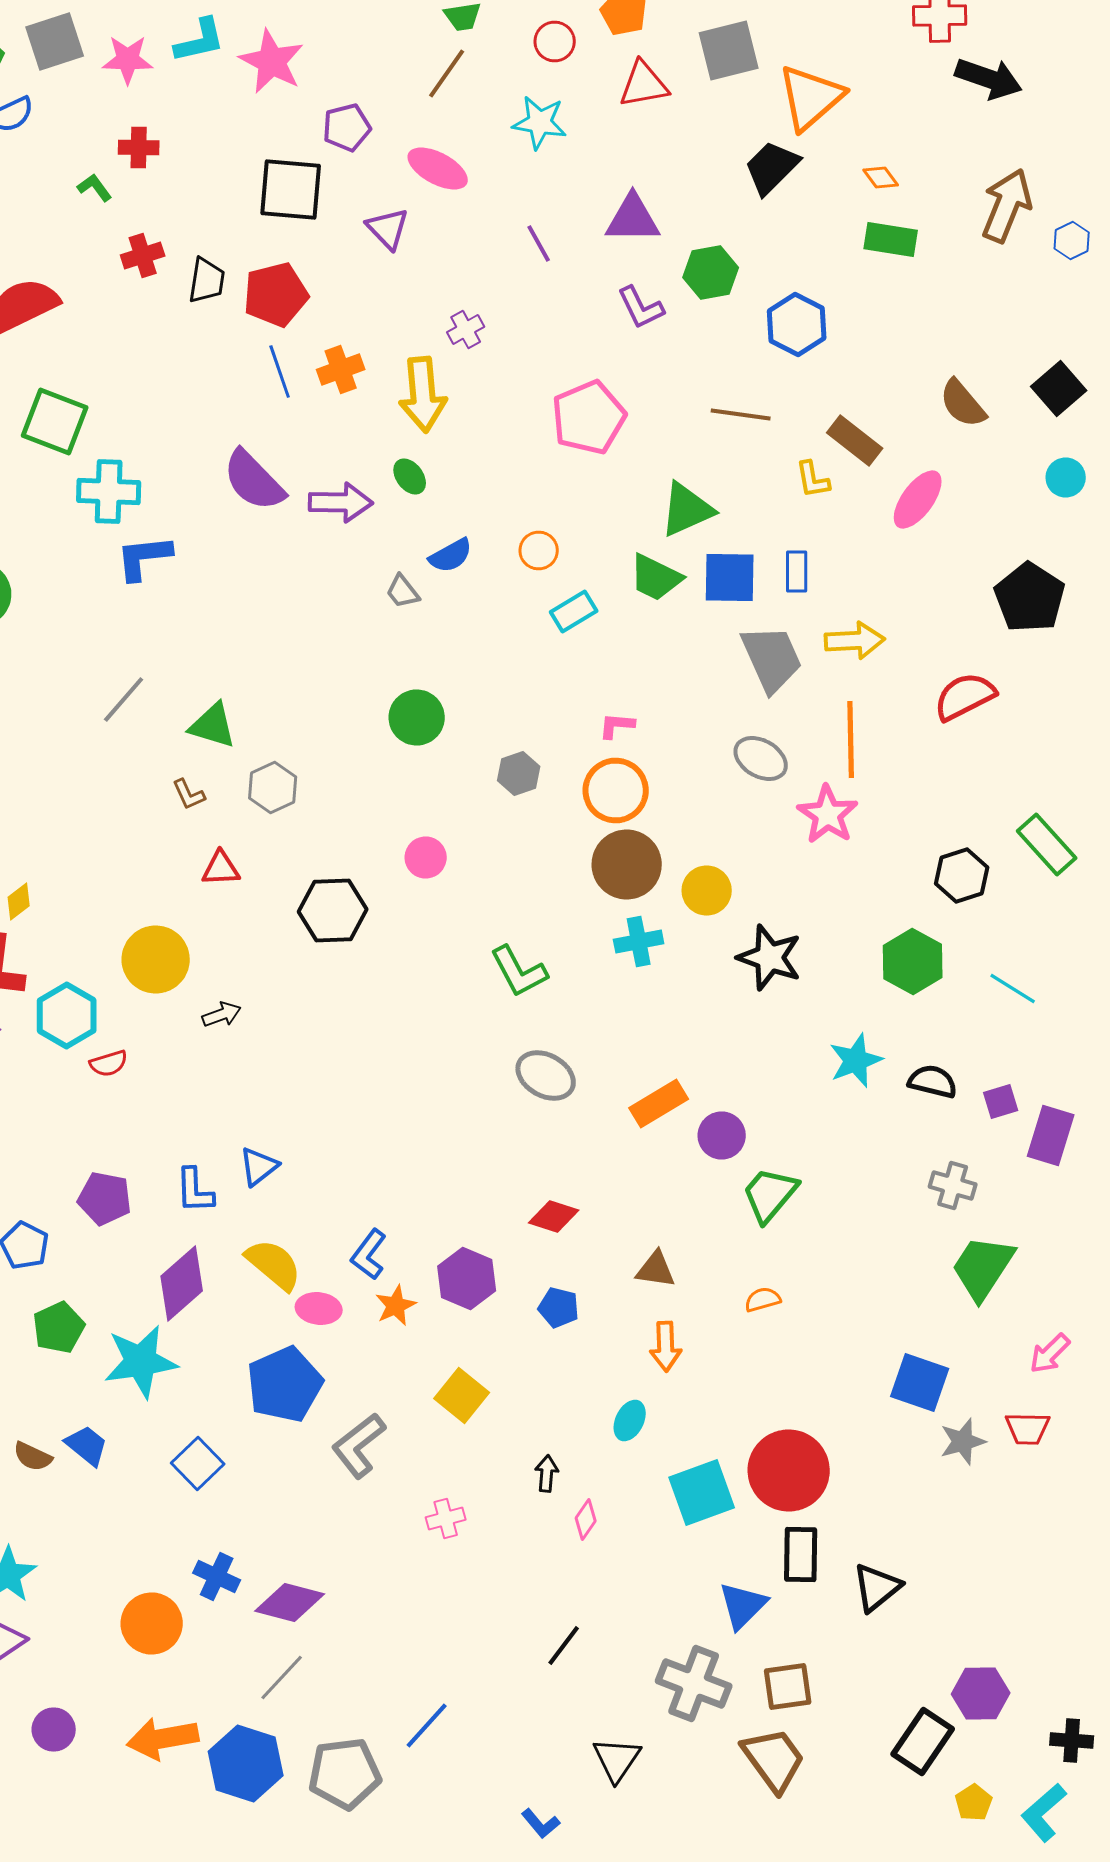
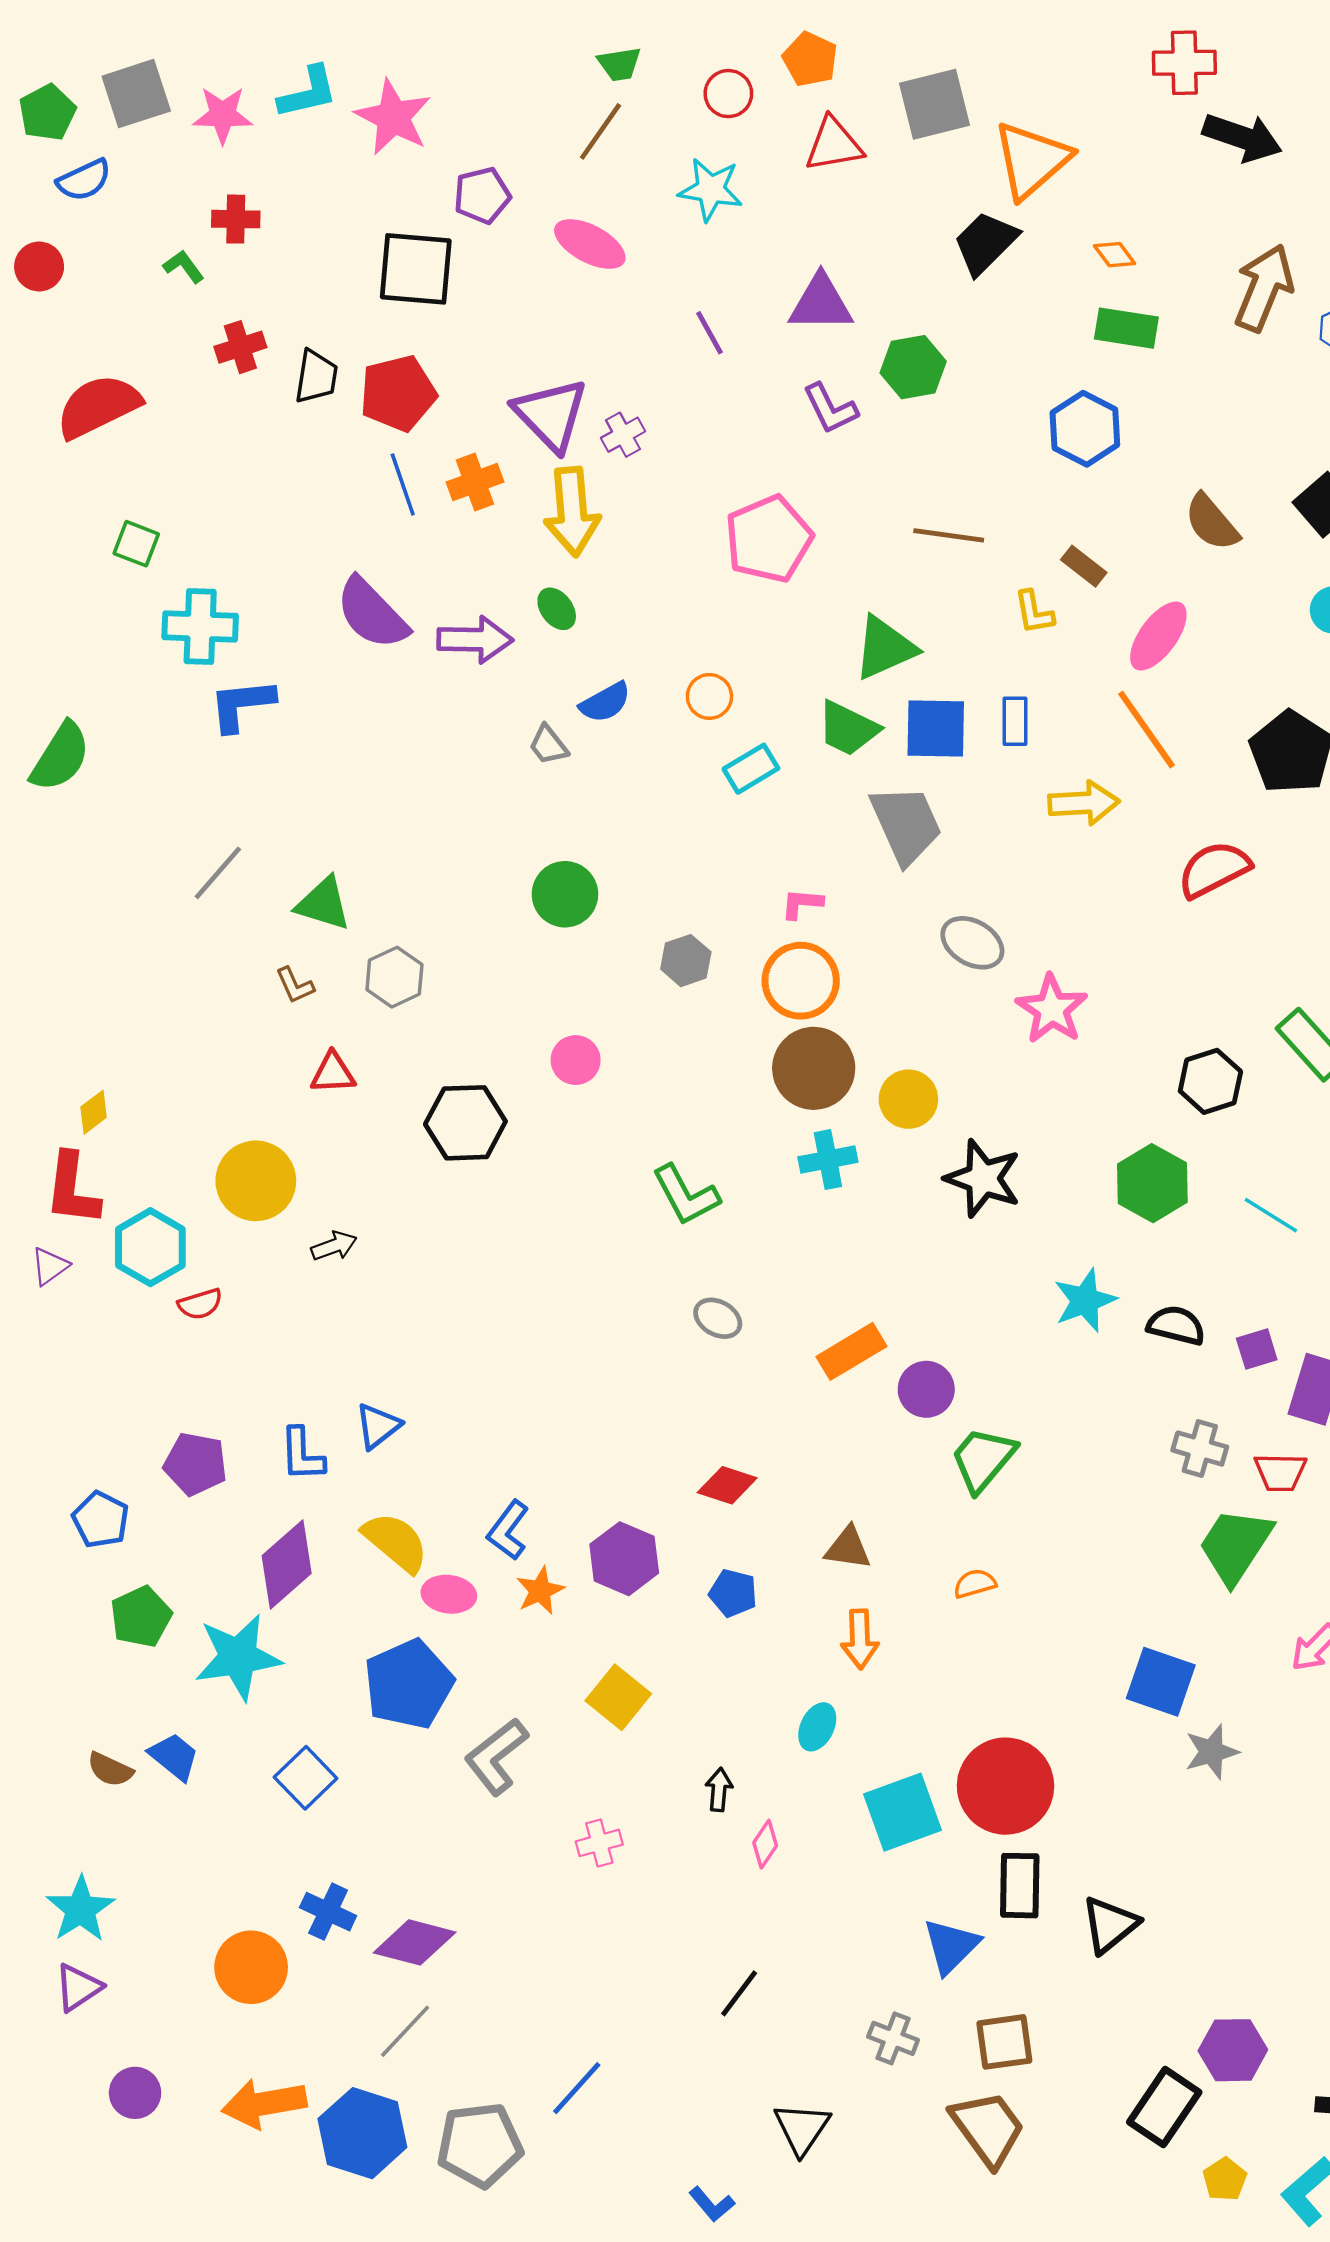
purple triangle: (388, 228) -> (551, 415), moved, size x1.5
blue hexagon: (797, 324) -> (1085, 429), moved
green square: (55, 422) -> (136, 544), size x0.6
brown rectangle: (855, 440) -> (1084, 566), size x0.7
gray trapezoid: (772, 658) -> (906, 824), moved
orange line: (851, 740) -> (1146, 730), moved, turned -34
gray ellipse: (546, 1076) -> (718, 1318), size x0.7
red trapezoid: (1028, 1428) -> (1280, 1472), moved
gray cross: (694, 1684) -> (893, 2038), size x0.6

